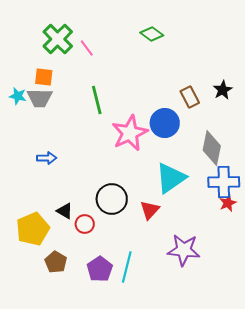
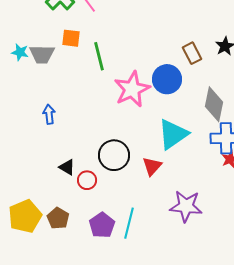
orange square: (44, 77) -> (71, 38), moved
blue arrow: (47, 158) -> (49, 114), turned -96
yellow pentagon: (33, 229) -> (25, 216), moved

